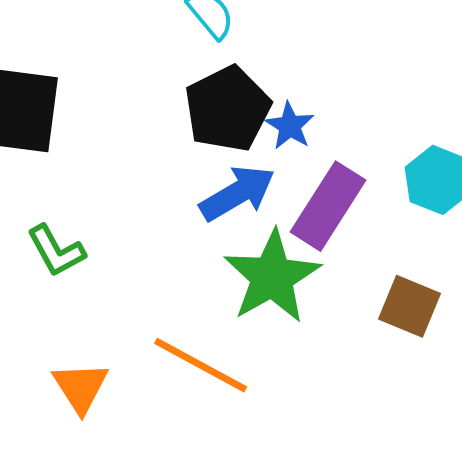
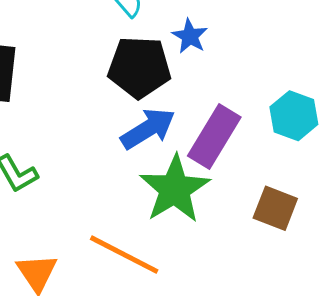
black pentagon: (228, 109) -> (139, 67), turned 30
blue star: (290, 126) -> (190, 36), moved

